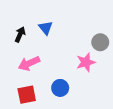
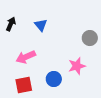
black arrow: (20, 34) -> (11, 24), moved
pink star: (86, 62) -> (77, 66), moved

